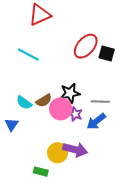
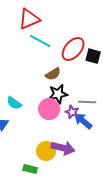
cyan line: (28, 55) -> (40, 41), moved
brown semicircle: (44, 101) -> (53, 74), moved
purple star: (75, 114) -> (72, 112), moved
blue arrow: (96, 121) -> (83, 121), turned 78

